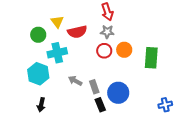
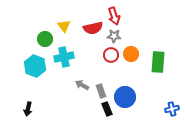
red semicircle: (77, 32) -> (93, 28), moved
cyan hexagon: (38, 74) -> (35, 66), moved
black arrow: (41, 105) -> (28, 109), moved

